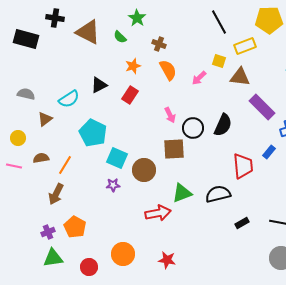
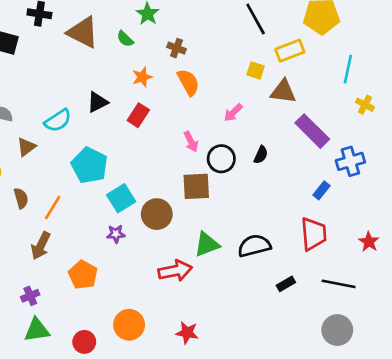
pink arrow: (199, 78) -> (233, 113), moved
black semicircle: (223, 125) -> (261, 155), size x0.6
brown semicircle: (41, 158) -> (21, 198), turned 84
cyan square: (117, 158) -> (121, 198), turned 35
red trapezoid: (243, 166) -> (314, 234), moved
orange pentagon: (75, 227) -> (83, 275), moved

